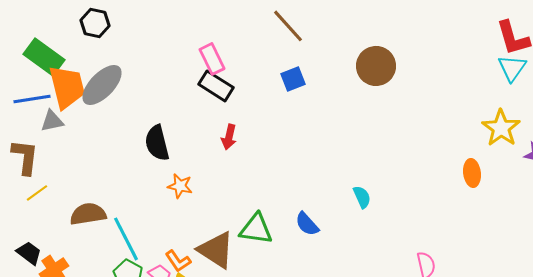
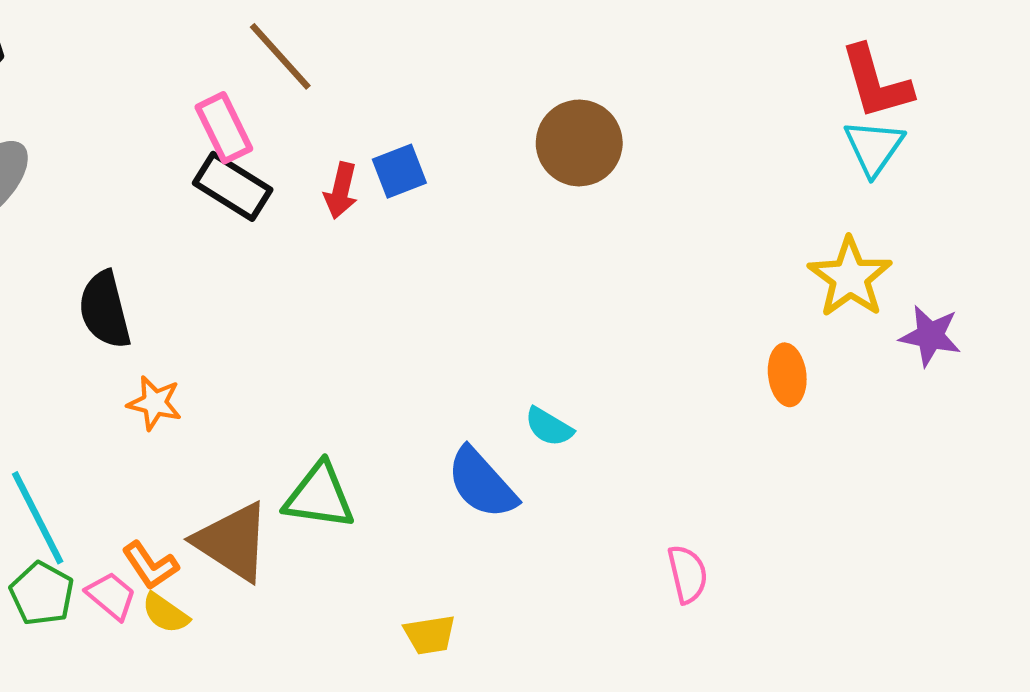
brown line: (288, 26) -> (280, 56), moved
red arrow: (229, 137) -> (341, 191), moved
cyan semicircle: (362, 197) -> (549, 427), turned 145
blue semicircle: (307, 224) -> (482, 483), moved, size x1.4

